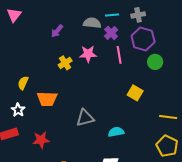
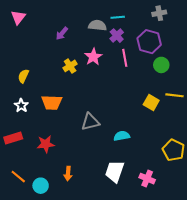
gray cross: (138, 15) -> (159, 13), moved
pink star: (88, 54) -> (93, 57), turned -30
yellow semicircle: (23, 83) -> (23, 76), moved
yellow square: (135, 93) -> (151, 102), moved
white star: (18, 110) -> (21, 106), moved
yellow line: (168, 117) -> (174, 95), moved

